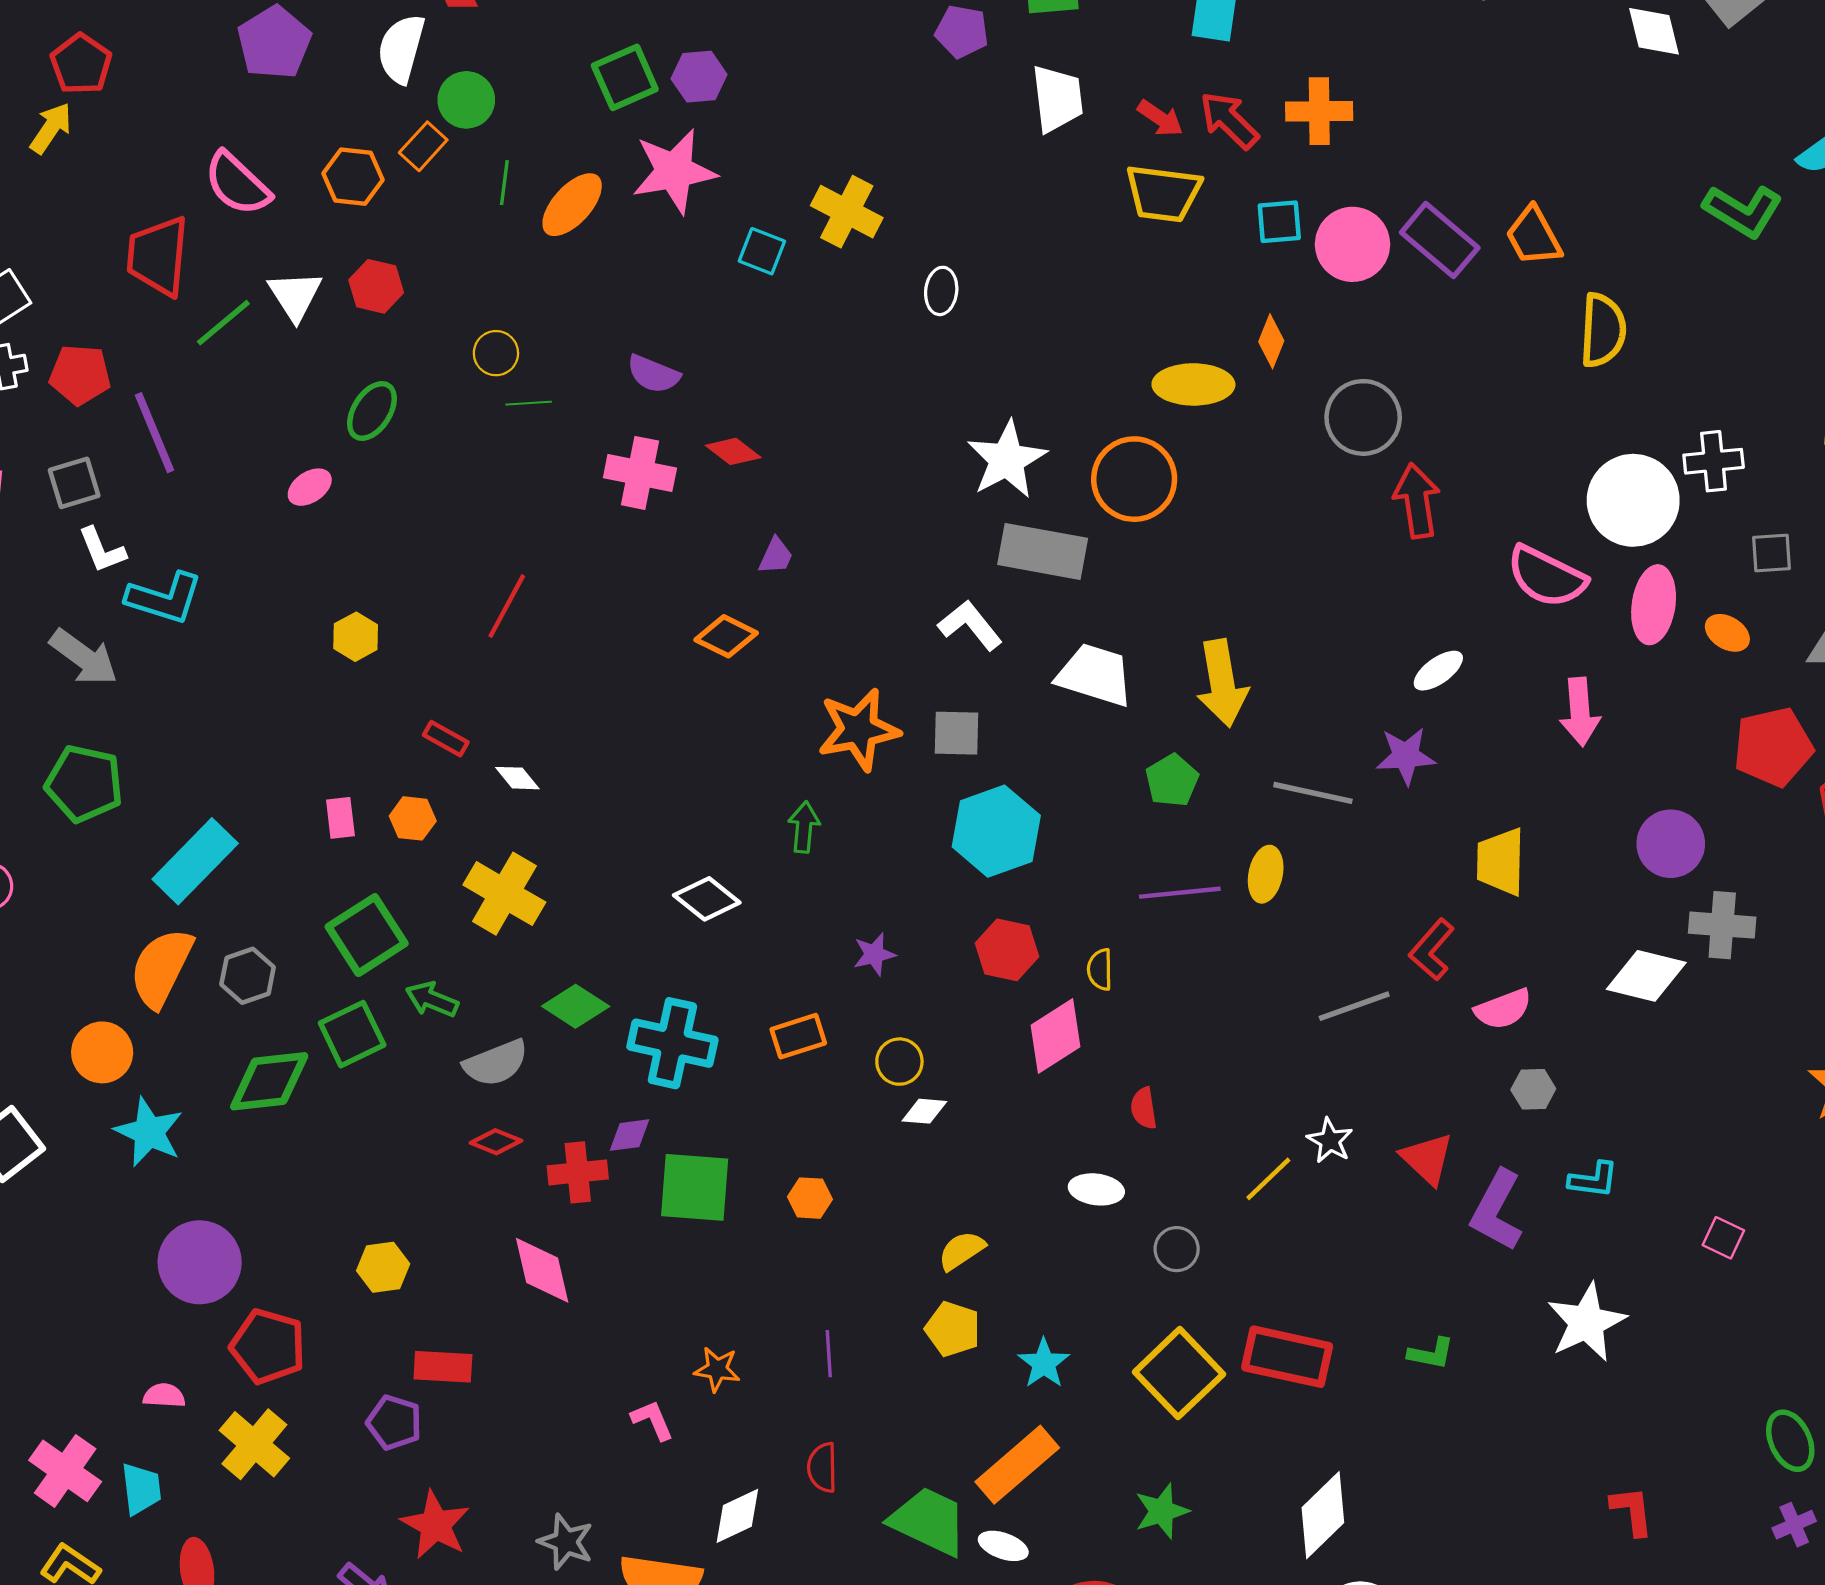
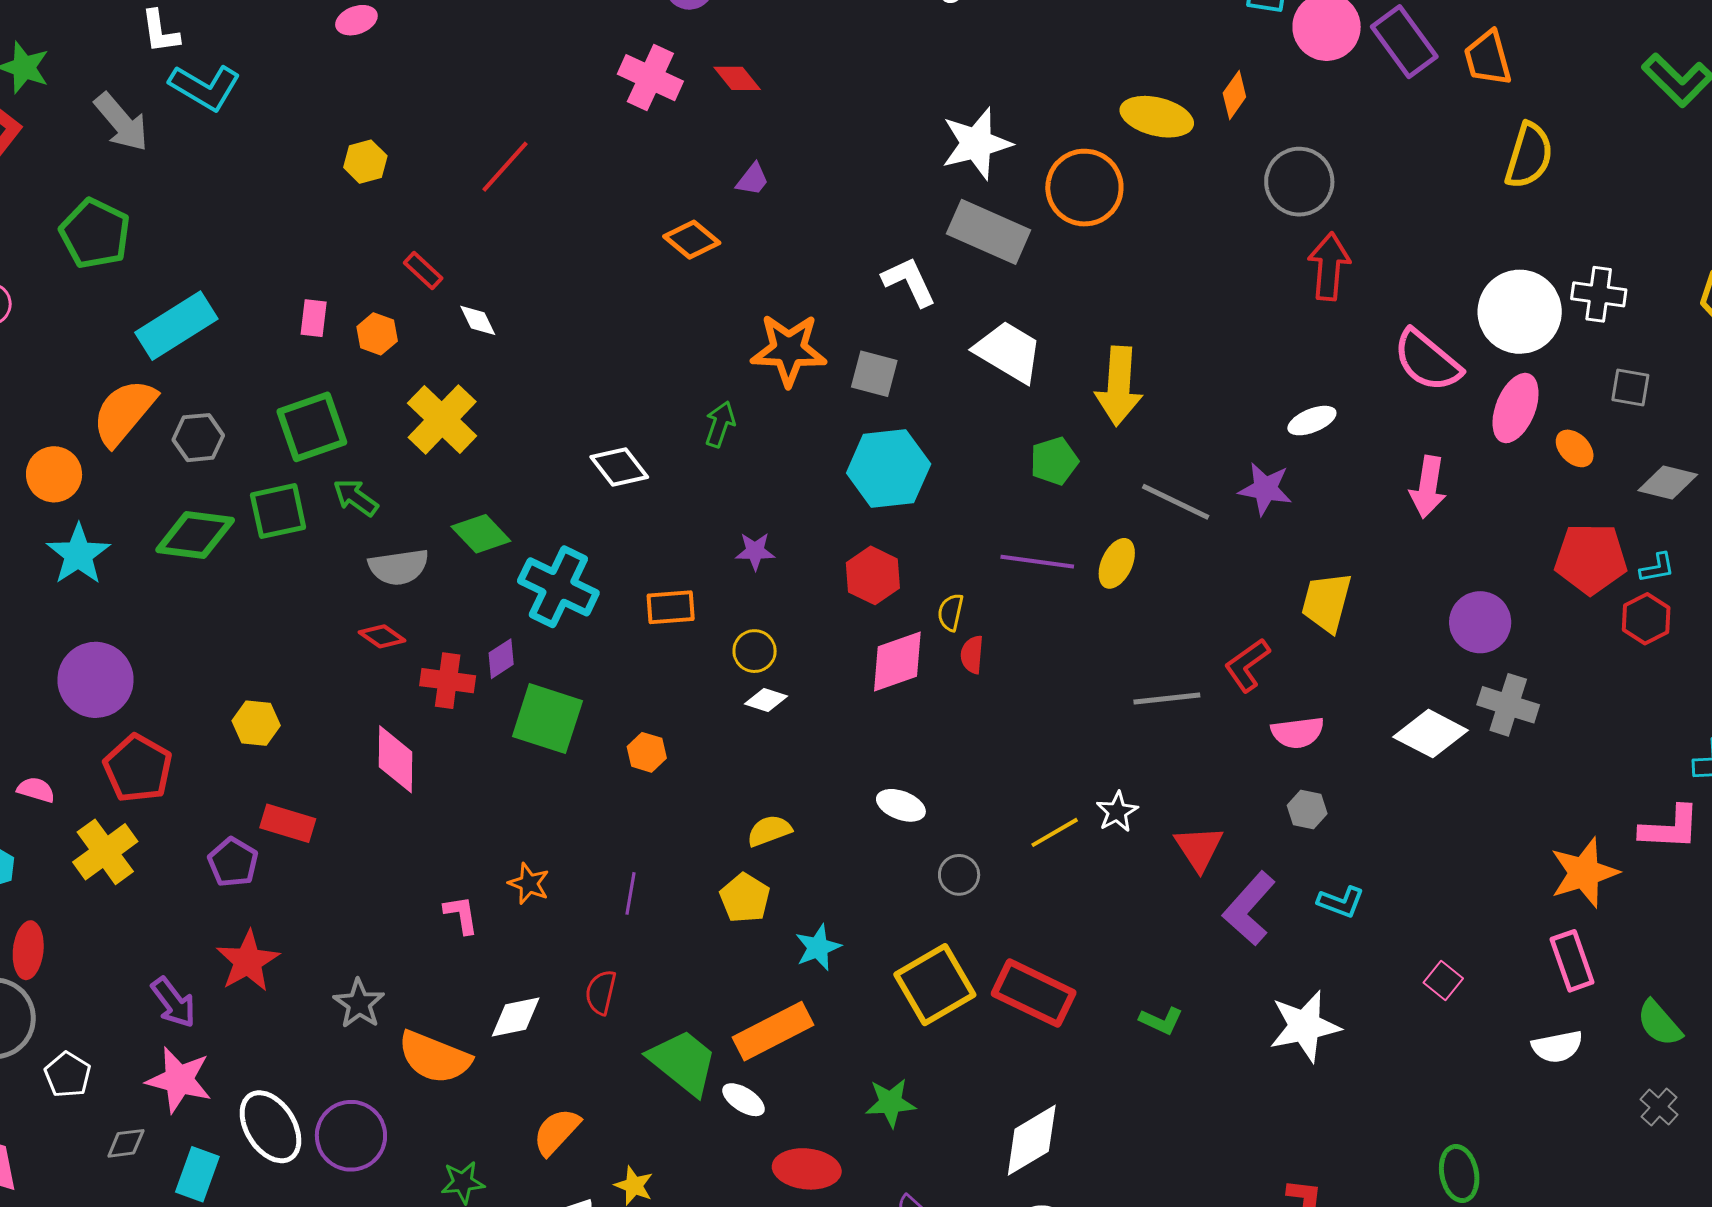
red semicircle: (1144, 1108) -> (972, 655), moved
purple diamond: (629, 1135) -> (501, 659), turned -39

